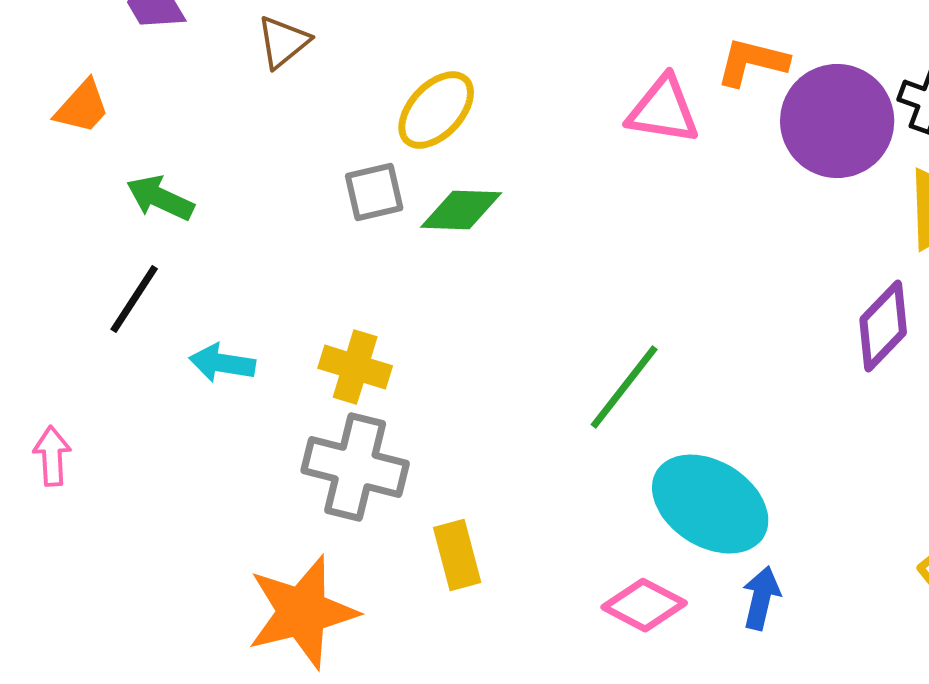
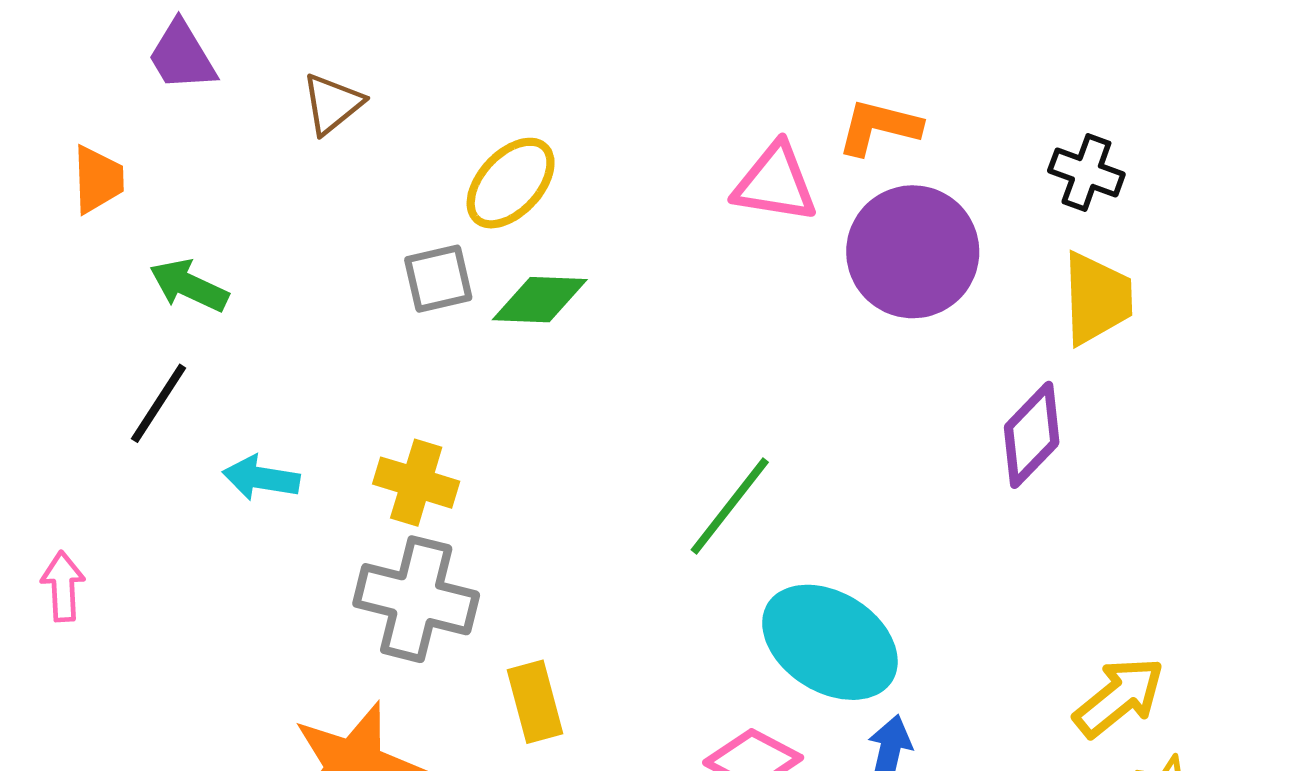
orange trapezoid: (82, 107) -> (98, 180), turned -44
purple circle: (837, 121) -> (913, 252), moved

